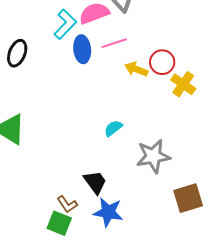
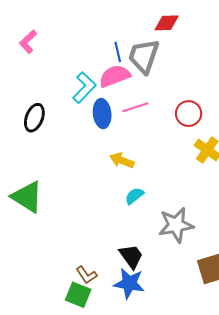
red circle: (162, 62) -> (189, 114), moved
yellow arrow: (136, 69) -> (122, 160), moved
black trapezoid: (95, 182) -> (131, 256), moved

